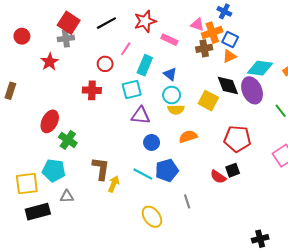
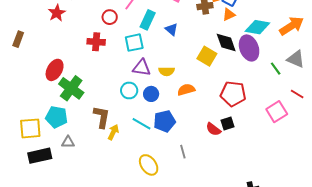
cyan circle: (172, 95) -> (129, 90), moved
yellow semicircle: (176, 110) -> (167, 71), moved
green cross: (68, 140) -> (71, 88), size x1.4

